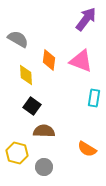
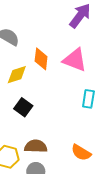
yellow diamond: (26, 75) -> (17, 75), turned 75
brown semicircle: (44, 131) -> (36, 146), moved

